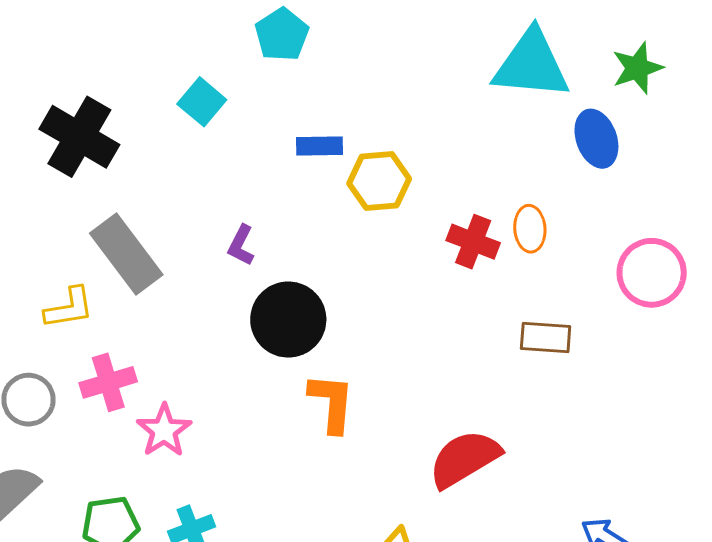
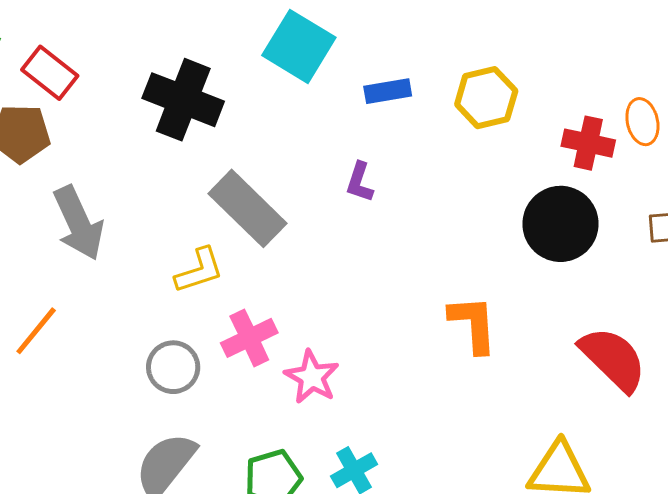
cyan square: (202, 102) -> (299, 46), size x1.5
blue rectangle: (320, 146) -> (388, 91), moved
black circle: (288, 320) -> (561, 224), moved
red semicircle: (464, 459) -> (613, 359), turned 84

